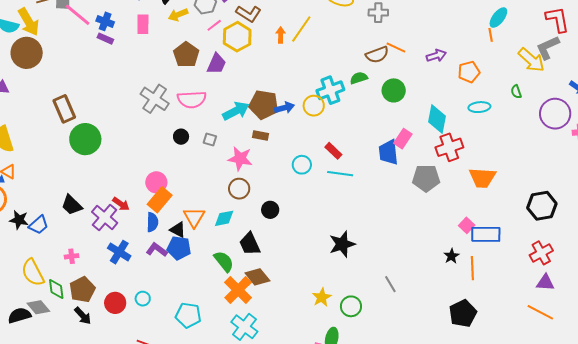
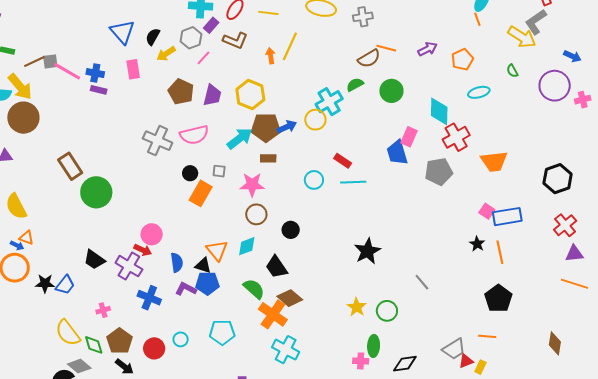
yellow hexagon: (237, 37) -> (250, 94), moved
pink circle: (156, 182) -> (152, 234), moved
orange rectangle: (160, 200) -> (201, 193), moved
cyan pentagon: (188, 315) -> (222, 332), moved

